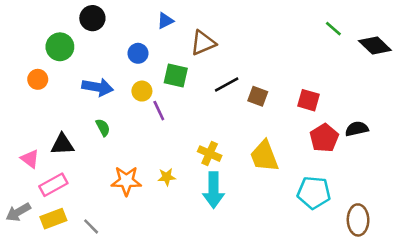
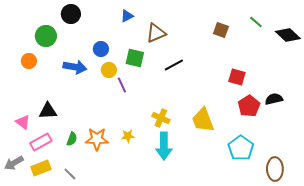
blue circle: (138, 53) -> (101, 49), moved
brown square: (258, 96) -> (221, 30), moved
green semicircle: (103, 128) -> (72, 139), moved, turned 48
cyan pentagon: (314, 193) -> (241, 148), turned 30

